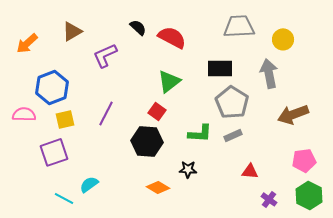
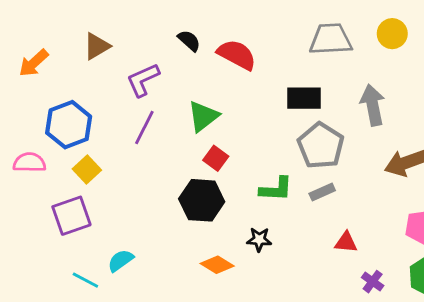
yellow circle: (283, 39) -> (392, 34), moved
green triangle: (169, 81) -> (203, 116), moved
purple line: (106, 113) -> (144, 127), moved
yellow square: (65, 119) -> (87, 169), turned -30

